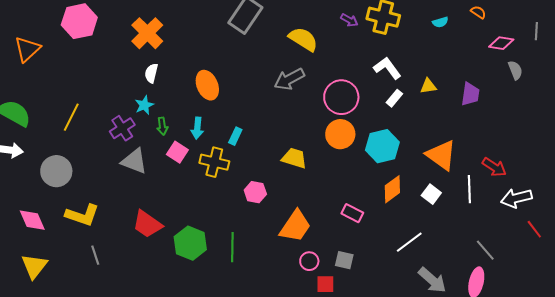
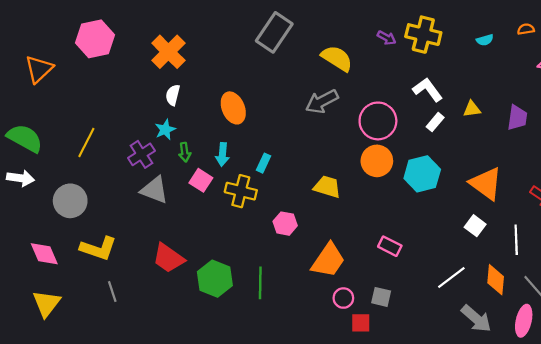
orange semicircle: (478, 12) -> (526, 29), turned -42
orange diamond: (392, 189) -> (496, 280), moved, turned -48
white line: (469, 189) -> (516, 240), moved

